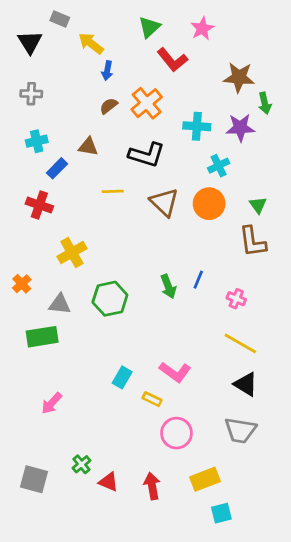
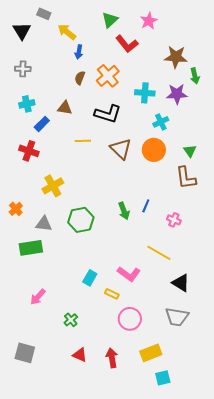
brown semicircle: (109, 106) -> (80, 78), turned -32
yellow line: (240, 343) -> (159, 253), moved
green cross: (81, 464) -> (71, 320), moved

